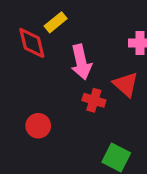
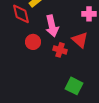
red circle: (38, 126) -> (33, 42), moved

